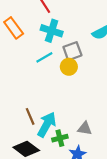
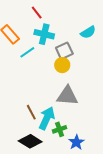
cyan line: (44, 57) -> (27, 52), moved
gray triangle: (85, 128) -> (67, 96), moved, size x1.6

